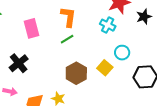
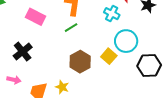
pink rectangle: (31, 28) -> (35, 17), turned -48
cyan circle: (122, 53) -> (126, 41), size x1.5

